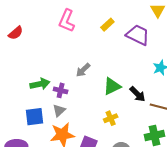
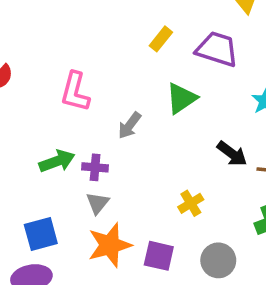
pink L-shape: (67, 21) -> (75, 92), moved
green triangle: (112, 86) -> (181, 98), moved
blue square: (35, 117) -> (41, 234), moved

